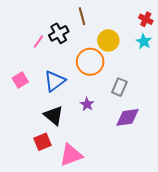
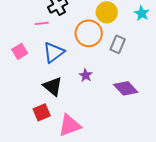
pink line: (38, 42) -> (42, 23), moved, turned 48
gray rectangle: (119, 87) -> (118, 44), moved
purple diamond: (128, 117) -> (126, 88), turned 55

